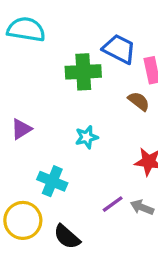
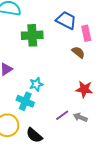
green cross: (83, 72) -> (32, 35), moved
cyan star: (87, 137) -> (36, 84), moved

